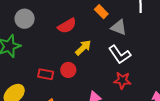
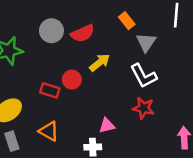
gray circle: (25, 19) -> (51, 31), moved
gray triangle: (119, 27) -> (146, 42), turned 36
red circle: (68, 70) -> (72, 80), moved

